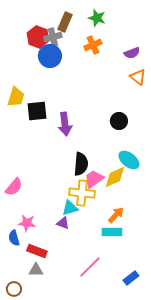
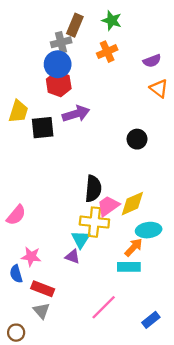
red hexagon: (38, 37) -> (59, 84), moved
purple arrow: (65, 124) -> (76, 114), moved, turned -100
cyan ellipse: (129, 160) -> (149, 230), moved, turned -45
cyan triangle: (70, 208) -> (81, 239), turned -42
gray triangle: (36, 270) -> (41, 311), turned 49

